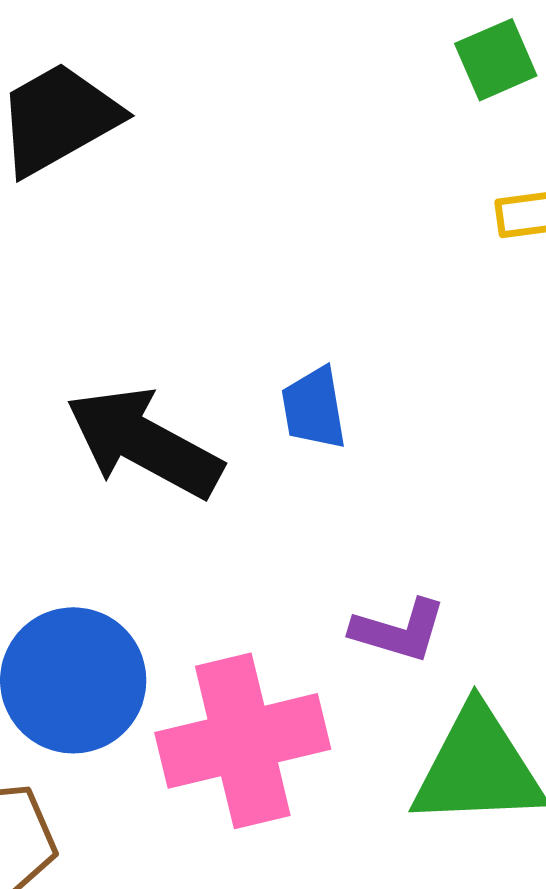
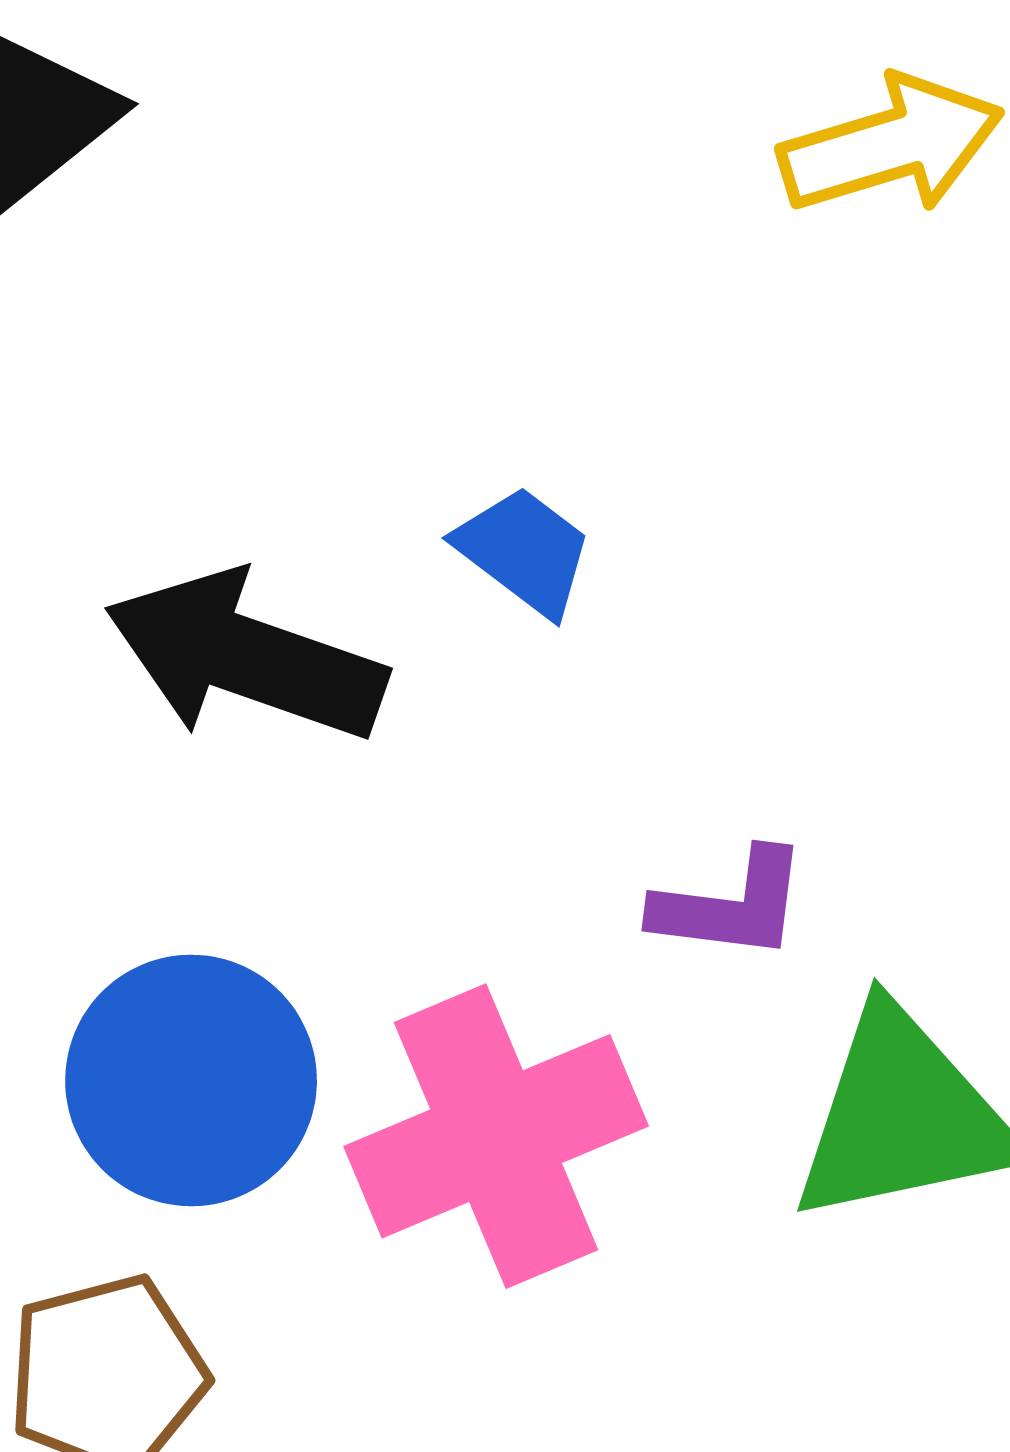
blue trapezoid: (314, 408) -> (524, 551), turned 146

